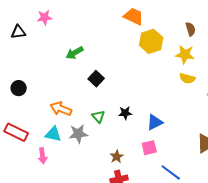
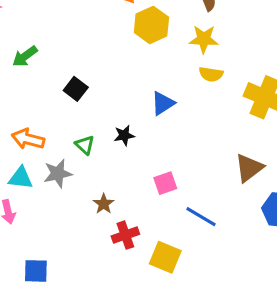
green arrow: (75, 53) -> (25, 56), moved
blue triangle: (155, 122) -> (163, 103), moved
brown star: (117, 157) -> (104, 204), moved

